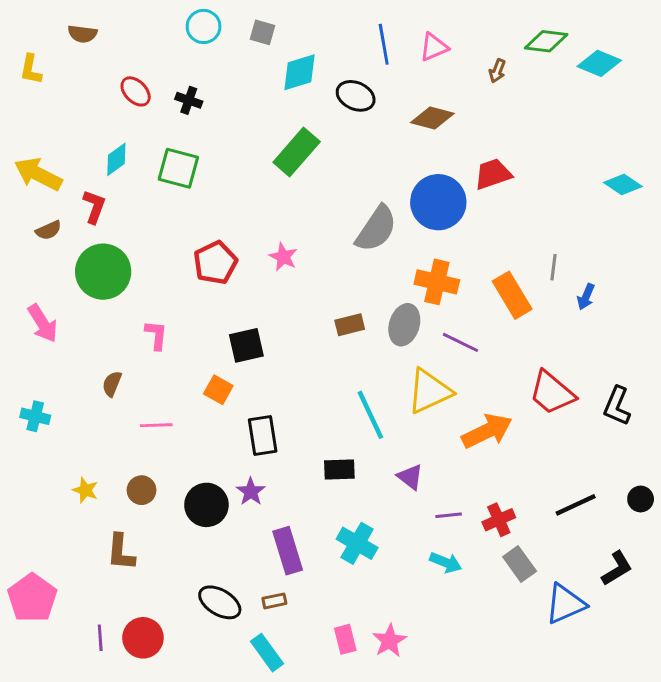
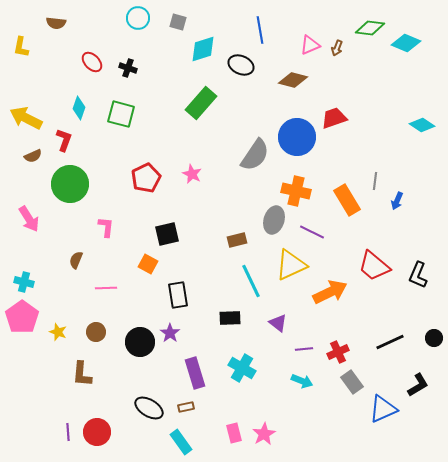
pink triangle: (434, 47) -> (310, 45), moved
cyan diamond: (116, 159) -> (79, 108), turned -35
brown rectangle: (350, 325) -> (237, 240), moved
pink pentagon: (32, 598) -> (22, 317), moved

